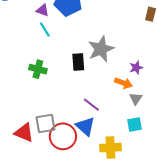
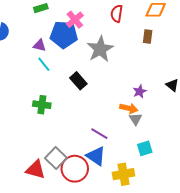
gray star: (101, 49) -> (100, 49), moved
black rectangle: (78, 62) -> (78, 81), moved, turned -30
gray triangle: (136, 99) -> (136, 119), moved
gray square: (45, 124) -> (56, 158), turned -30

